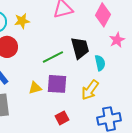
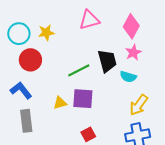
pink star: (117, 40) -> (133, 53), moved
cyan semicircle: (100, 63) -> (128, 77), turned 119
yellow arrow: (90, 90) -> (139, 105), moved

